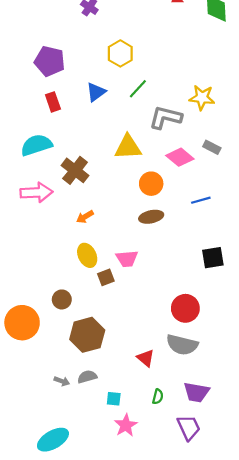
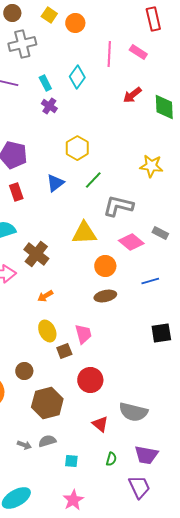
yellow star: (202, 98) -> (151, 166), moved
pink trapezoid: (127, 259) -> (83, 334), turned -100
red circle: (185, 308) -> (90, 380), moved
pink star: (126, 425) -> (73, 500), moved

